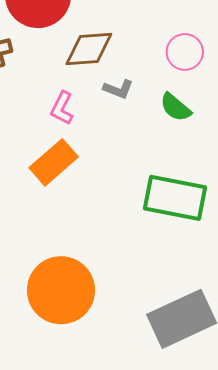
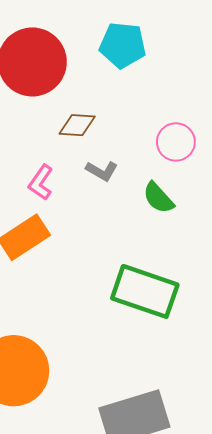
brown diamond: (89, 49) -> (77, 125), size x0.7

